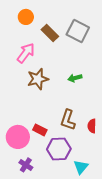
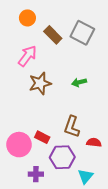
red semicircle: (92, 126) -> (94, 142), moved, turned 96
purple cross: (26, 165) -> (36, 174), moved, turned -32

